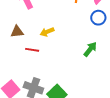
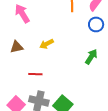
red line: (32, 50) -> (35, 74), moved

